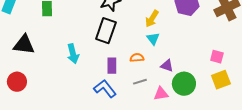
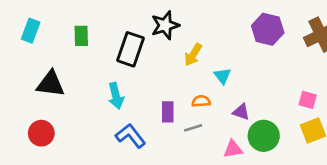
yellow arrow: (152, 19) -> (193, 55), moved
black rectangle: (106, 31) -> (131, 49), moved
gray line: (140, 82) -> (193, 128), moved
blue L-shape: (105, 89) -> (131, 136), moved

